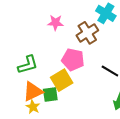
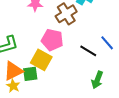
yellow square: (62, 80) -> (41, 60), turned -30

